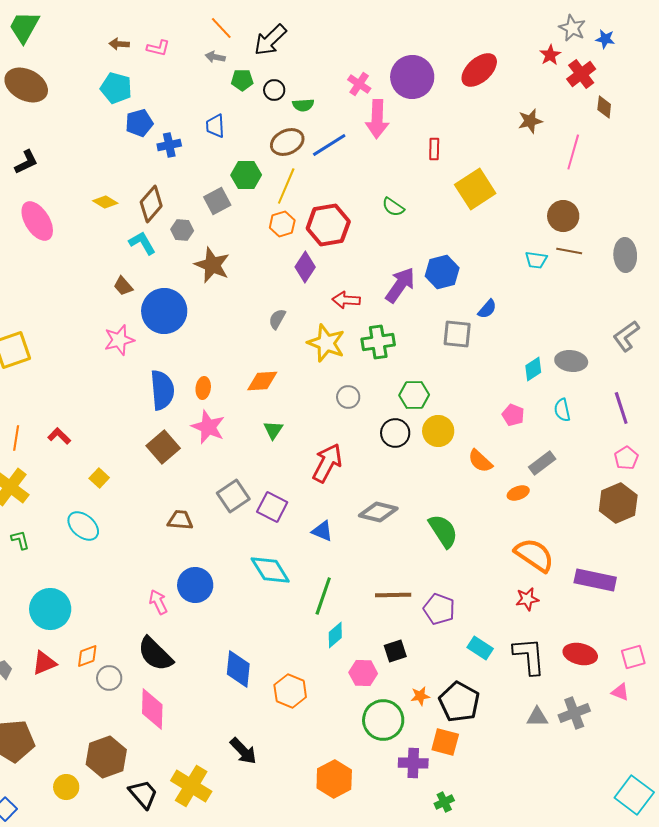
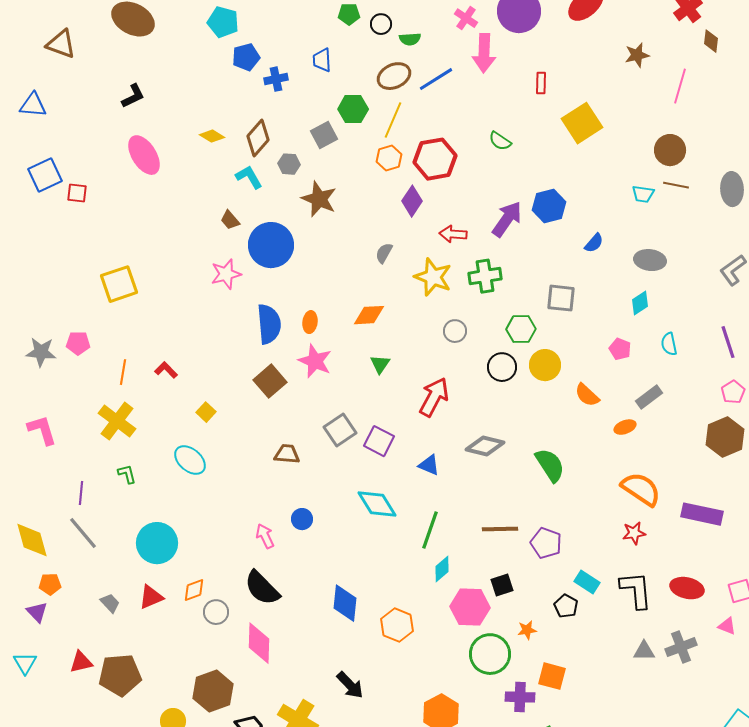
gray square: (457, 334) -> (561, 298), moved
gray ellipse: (571, 361) -> (650, 260), moved
blue circle: (195, 585) -> (302, 519), size x0.6
pink hexagon: (363, 673) -> (470, 607), size x1.4
black pentagon: (459, 702) -> (566, 606), moved, size x0.6

